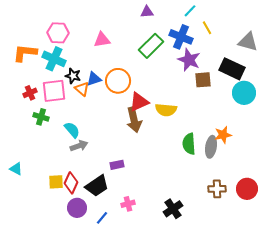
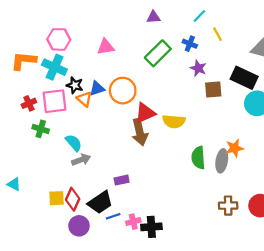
blue cross: (181, 37) -> (190, 44), size x0.6
purple star: (189, 60) -> (198, 68), size x0.7
black cross: (173, 209) -> (151, 227), moved, turned 30
blue line: (102, 218) -> (113, 216), moved, turned 32

